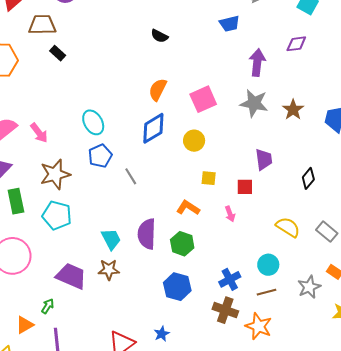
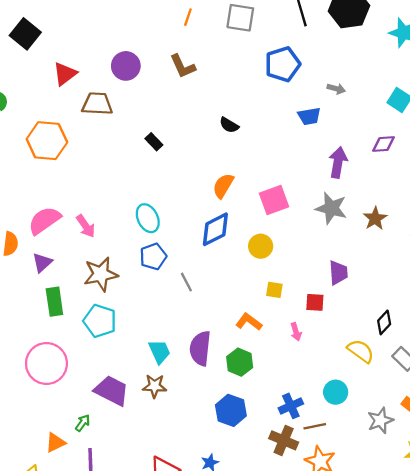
black rectangle: (58, 53) -> (154, 142), moved
black diamond: (308, 178) -> (384, 322), moved
brown line: (266, 292) -> (315, 426), moved

